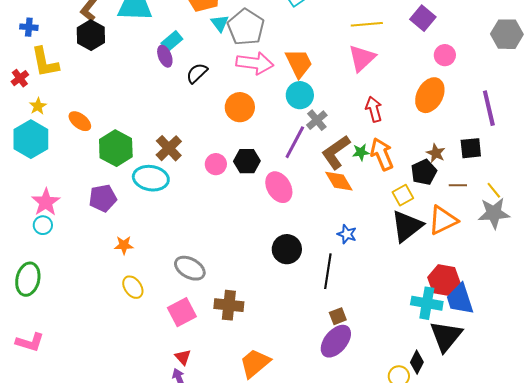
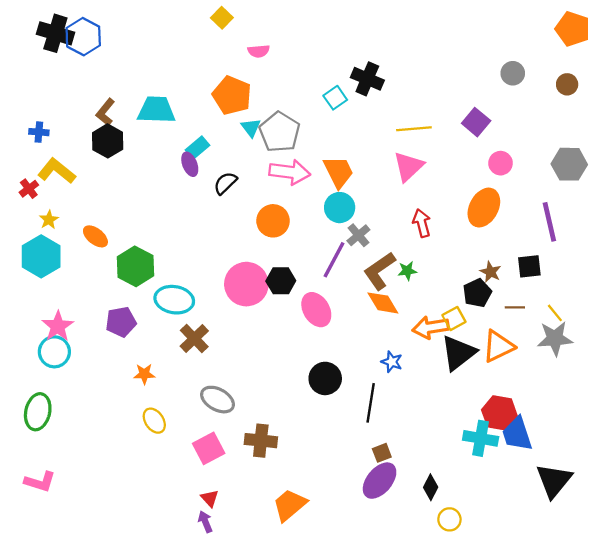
gray hexagon: (507, 34) -> (569, 164), moved
yellow L-shape: (45, 62) -> (57, 171), turned 140
brown cross: (169, 148) -> (194, 338), moved
orange arrow: (382, 154) -> (431, 327), moved, turned -76
pink circle: (216, 164) -> (246, 284), size x1.8
cyan circle: (43, 225) -> (54, 352), size x1.5
black triangle: (446, 336) -> (554, 481), moved
black diamond: (417, 362) -> (431, 487), moved

